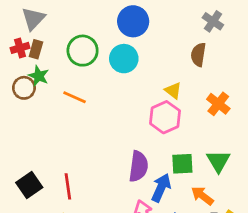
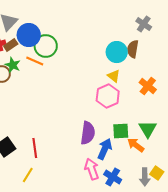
blue circle: (133, 21) -> (29, 35), moved
brown rectangle: (36, 49) -> (11, 45), turned 40
cyan circle: (124, 59) -> (117, 52), moved
orange line: (75, 97) -> (35, 61), moved
orange arrow: (202, 196) -> (136, 145), moved

